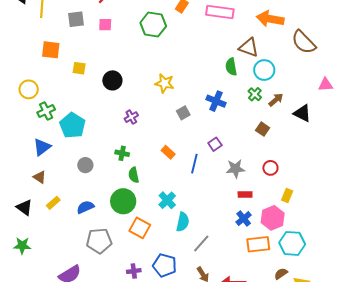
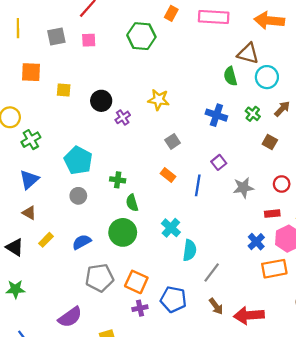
green cross: (255, 94) -> (253, 114), moved
gray square: (183, 113) -> (173, 141), moved
purple cross: (131, 117) -> (123, 117), moved
cyan pentagon: (72, 125) -> (78, 160), moved
red rectangle: (245, 194) -> (272, 214), moved
orange square: (140, 228) -> (136, 282), moved

